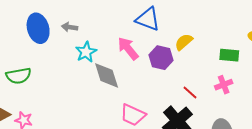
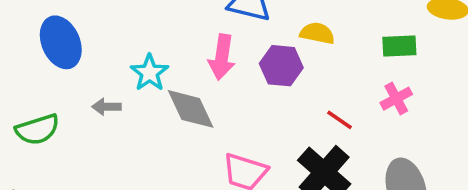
gray arrow: (70, 27) -> (106, 107), moved
yellow semicircle: (184, 42) -> (317, 33), turned 60
pink arrow: (128, 48) -> (222, 57), turned -125

